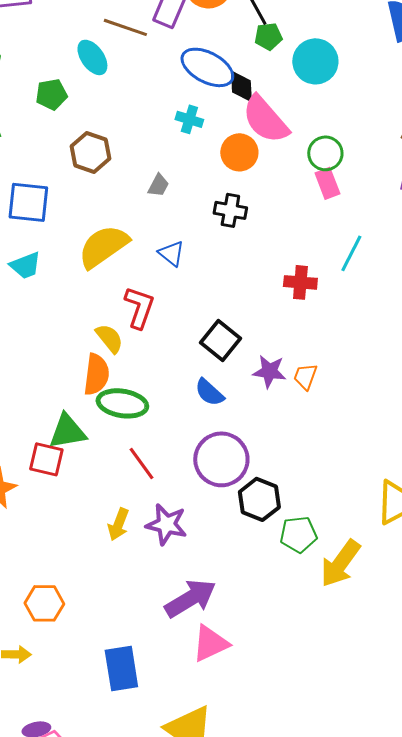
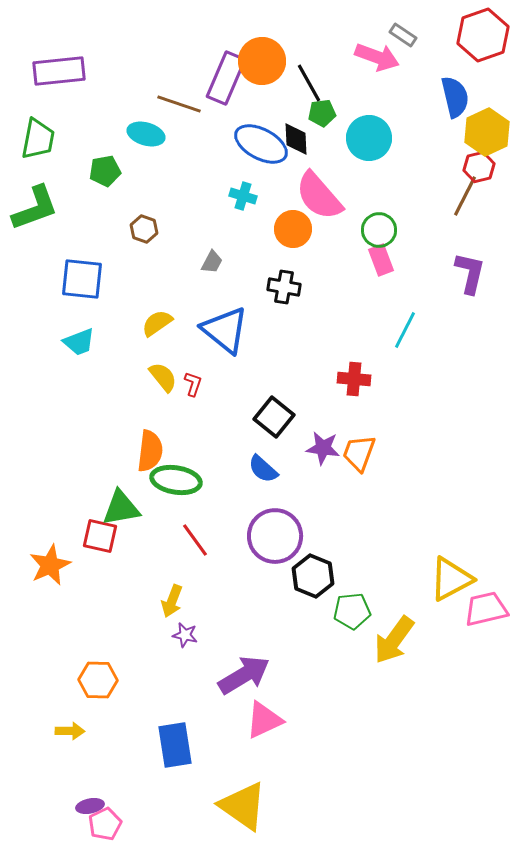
cyan ellipse: (92, 57) -> (146, 134), turned -39
black diamond: (241, 86) -> (296, 139), moved
brown hexagon: (90, 152) -> (144, 229), size x0.7
yellow semicircle: (103, 246) -> (157, 323), size x0.6
blue triangle: (171, 253) -> (225, 330), size x1.8
red cross: (300, 282) -> (354, 379), moved
red L-shape: (139, 307) -> (193, 384), size x0.6
yellow semicircle: (109, 338) -> (163, 377), moved
orange trapezoid: (305, 376) -> (359, 453), size x1.4
purple star: (166, 524) -> (185, 635), moved, size x0.6

